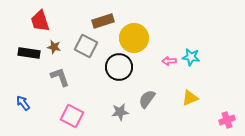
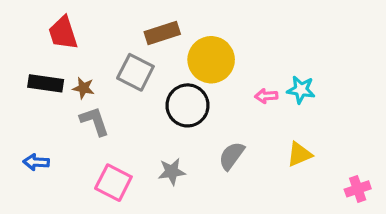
brown star: (54, 47) -> (83, 88), moved
blue arrow: (23, 103) -> (36, 162), turned -49
gray star: (120, 112) -> (172, 172), moved

